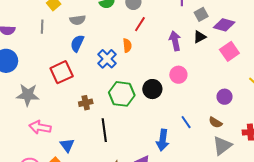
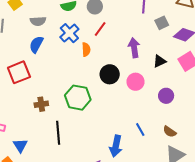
black triangle: (200, 37) -> (160, 61), moved
blue cross: (107, 59) -> (69, 33), moved
black circle: (152, 89) -> (110, 74), moved
purple circle: (225, 97) -> (166, 96), moved

